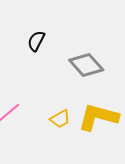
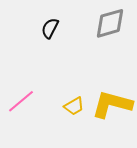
gray diamond: (86, 65) -> (110, 23), moved, turned -64

